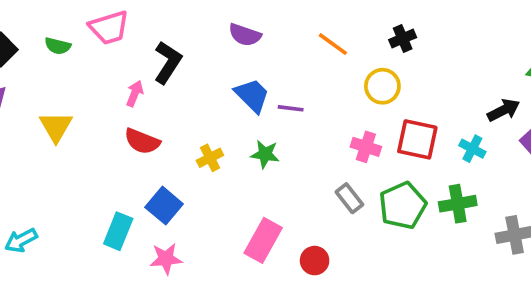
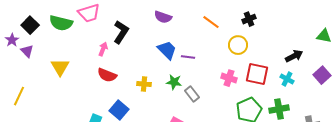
green semicircle: (58, 46) -> (61, 23), size x1.6
black arrow: (504, 110) -> (294, 56), moved
yellow cross: (210, 158) -> (144, 84), turned 32
gray rectangle: (349, 198) -> (192, 94), moved

